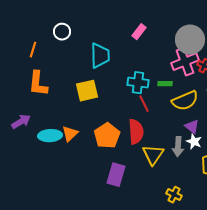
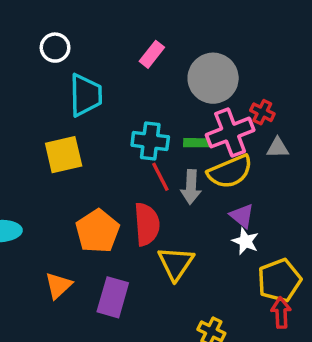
white circle: (62, 32) -> (55, 48), moved
gray circle: (190, 40) -> (213, 78), moved
pink cross: (185, 62) -> (230, 133), moved
orange triangle: (70, 134) -> (58, 285), moved
gray arrow: (178, 147) -> (191, 187), moved

